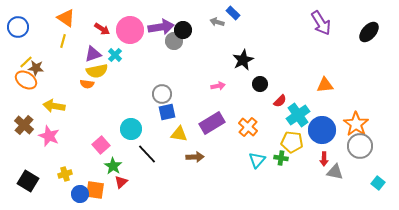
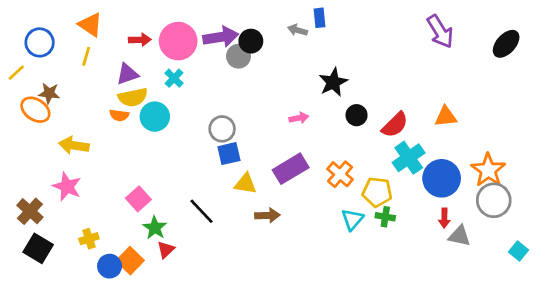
blue rectangle: (233, 13) -> (319, 18), turned 40
blue circle: (18, 27) -> (40, 42), moved
red arrow: (102, 29) -> (140, 40), turned -35
cyan cross: (115, 55) -> (174, 78), moved
yellow line: (26, 62) -> (16, 73), moved
red semicircle: (280, 101) -> (395, 125), moved, size x1.5
brown cross: (24, 125) -> (30, 211), moved
cyan circle: (131, 129) -> (155, 117), moved
yellow pentagon: (292, 142) -> (377, 192), moved
orange square: (95, 190) -> (130, 261), turned 36

